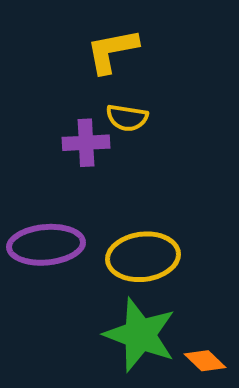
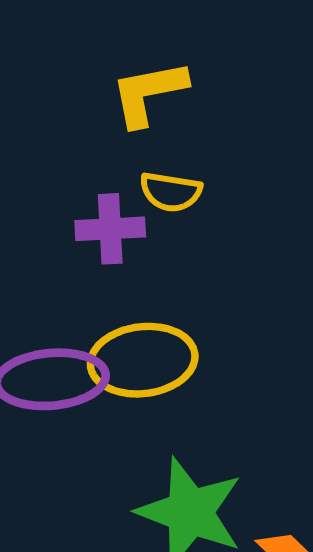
yellow ellipse: (143, 257) -> (143, 360), moved

